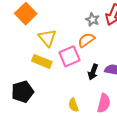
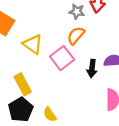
yellow rectangle: (42, 61) -> (23, 84), moved, turned 54
yellow semicircle: (73, 105) -> (50, 114), moved

